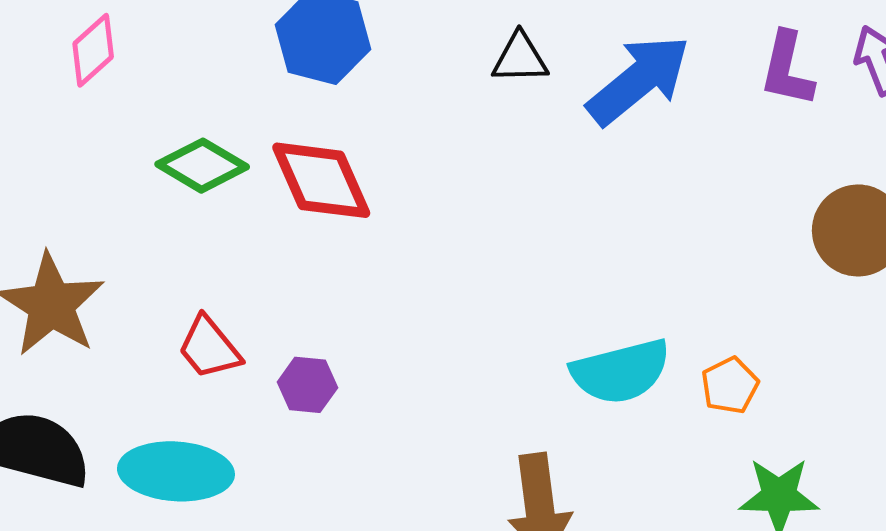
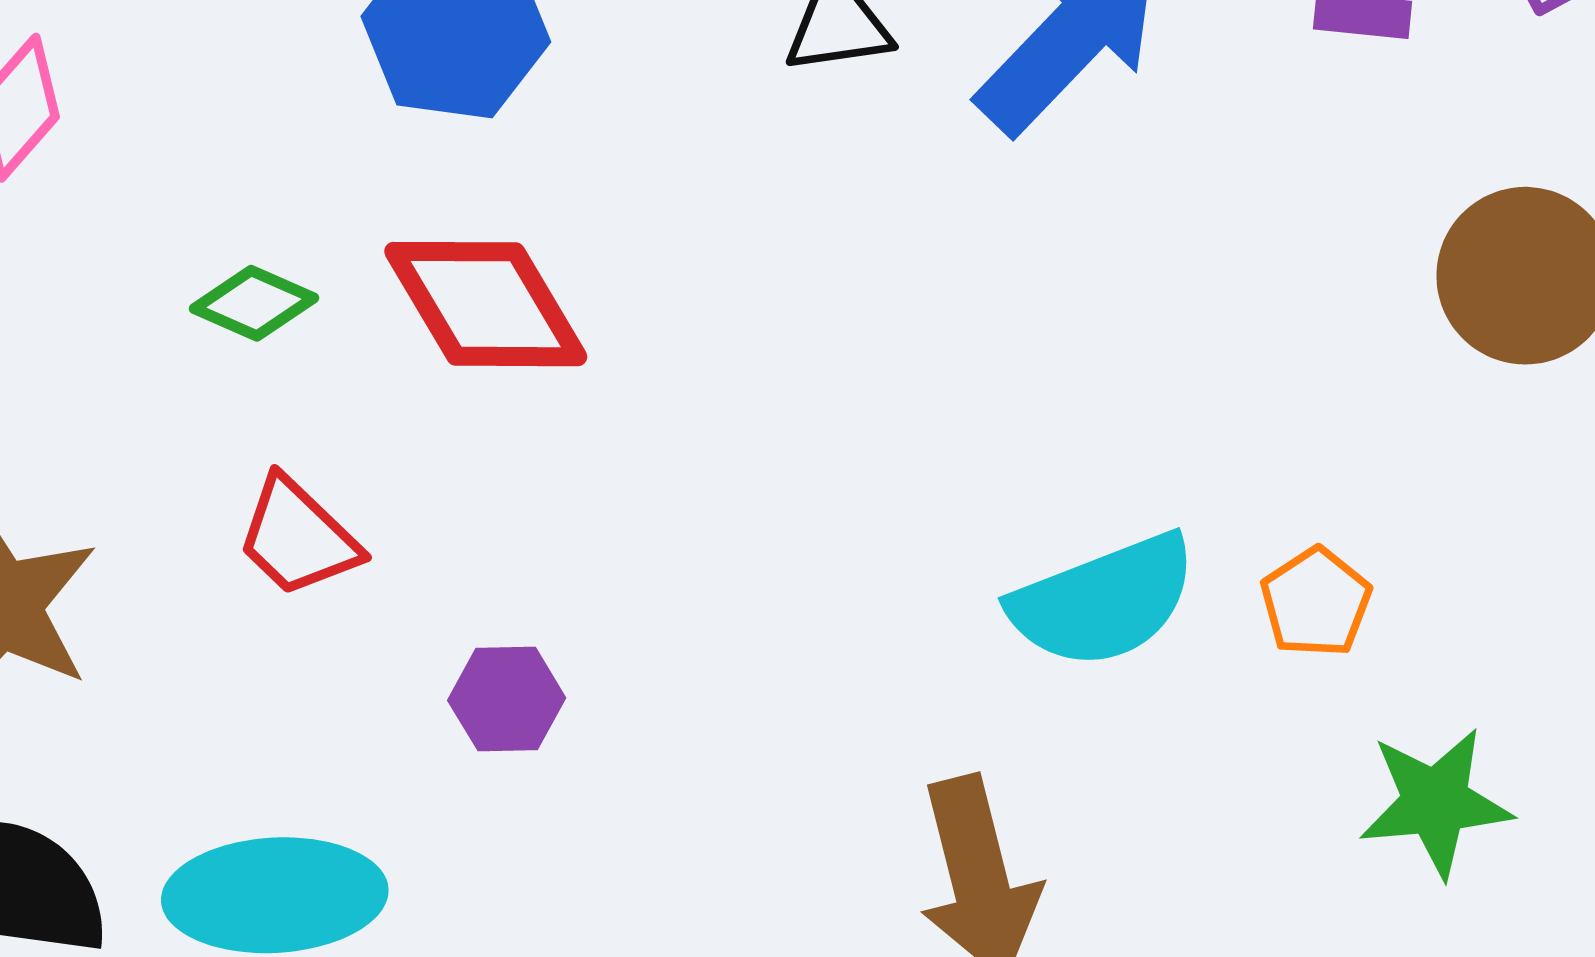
green diamond: (202, 166) -> (254, 303), size x0.7
red trapezoid: (209, 348) -> (298, 537), moved

